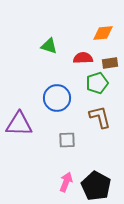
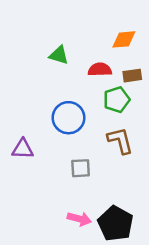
purple triangle: (19, 124) -> (23, 149), size x0.7
pink arrow: (66, 182) -> (79, 219), turned 84

